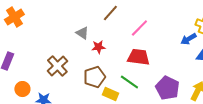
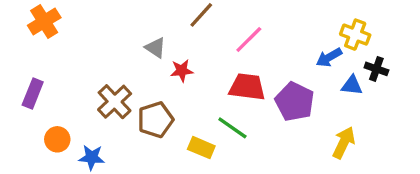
brown pentagon: (94, 77) -> (155, 120), moved
purple pentagon: (167, 88) -> (295, 102), moved

